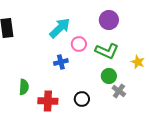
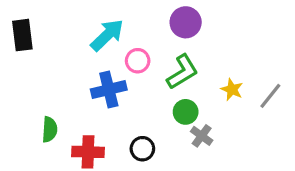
green L-shape: (107, 51) -> (182, 72), turned -55
blue cross: (61, 62) -> (109, 90), size x1.5

